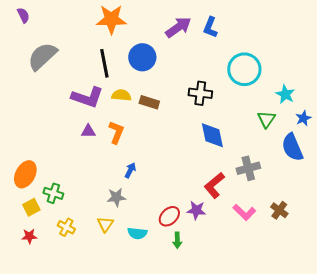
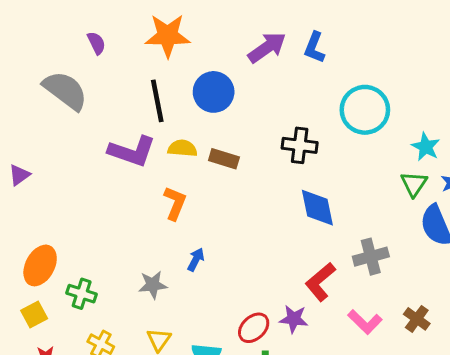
purple semicircle: (23, 15) -> (96, 43), moved
gray semicircle: (42, 56) -> (65, 90), turned 80
green triangle: (266, 119) -> (414, 184), moved
purple triangle: (88, 131) -> (19, 175), moved, turned -35
gray star: (116, 197) -> (153, 285), moved
yellow square: (31, 207) -> (34, 314), moved

